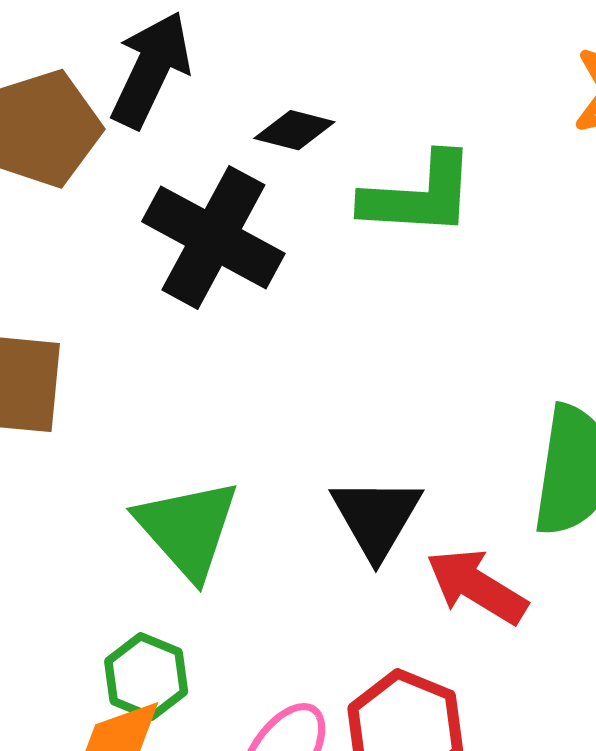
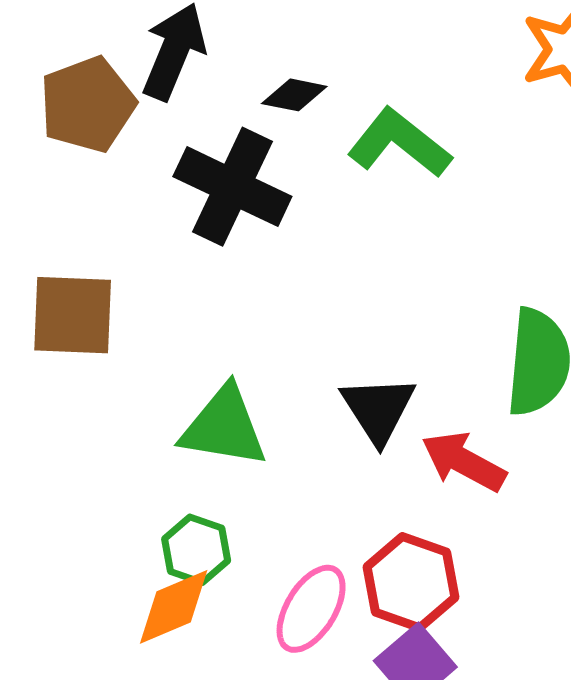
green L-shape: (419, 195) -> (399, 143), turned -142
green triangle: (188, 529) -> (224, 427), turned -36

